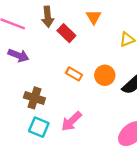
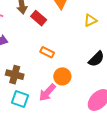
orange circle: (105, 75) -> (62, 76), moved

